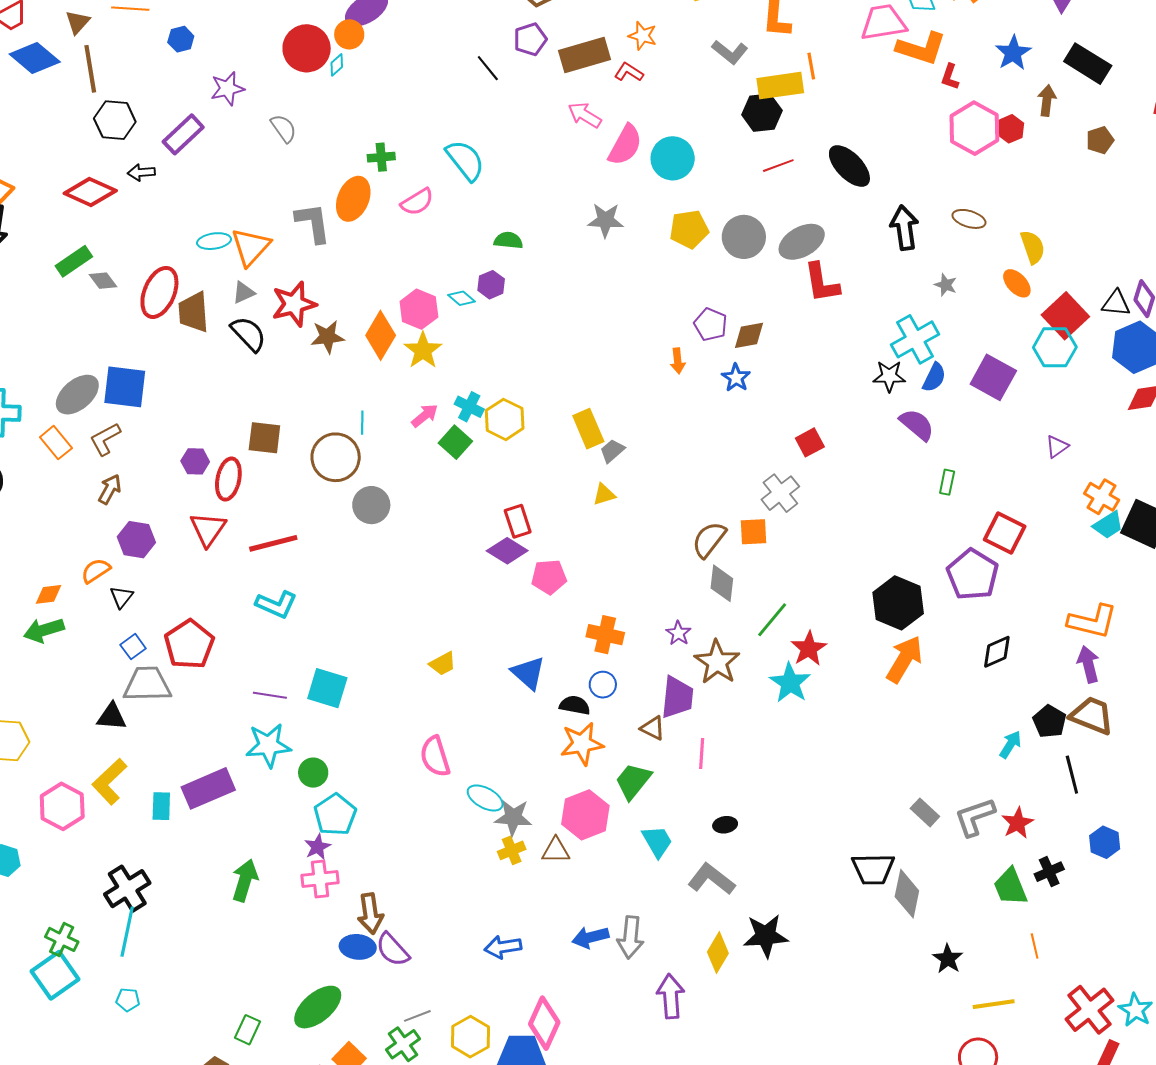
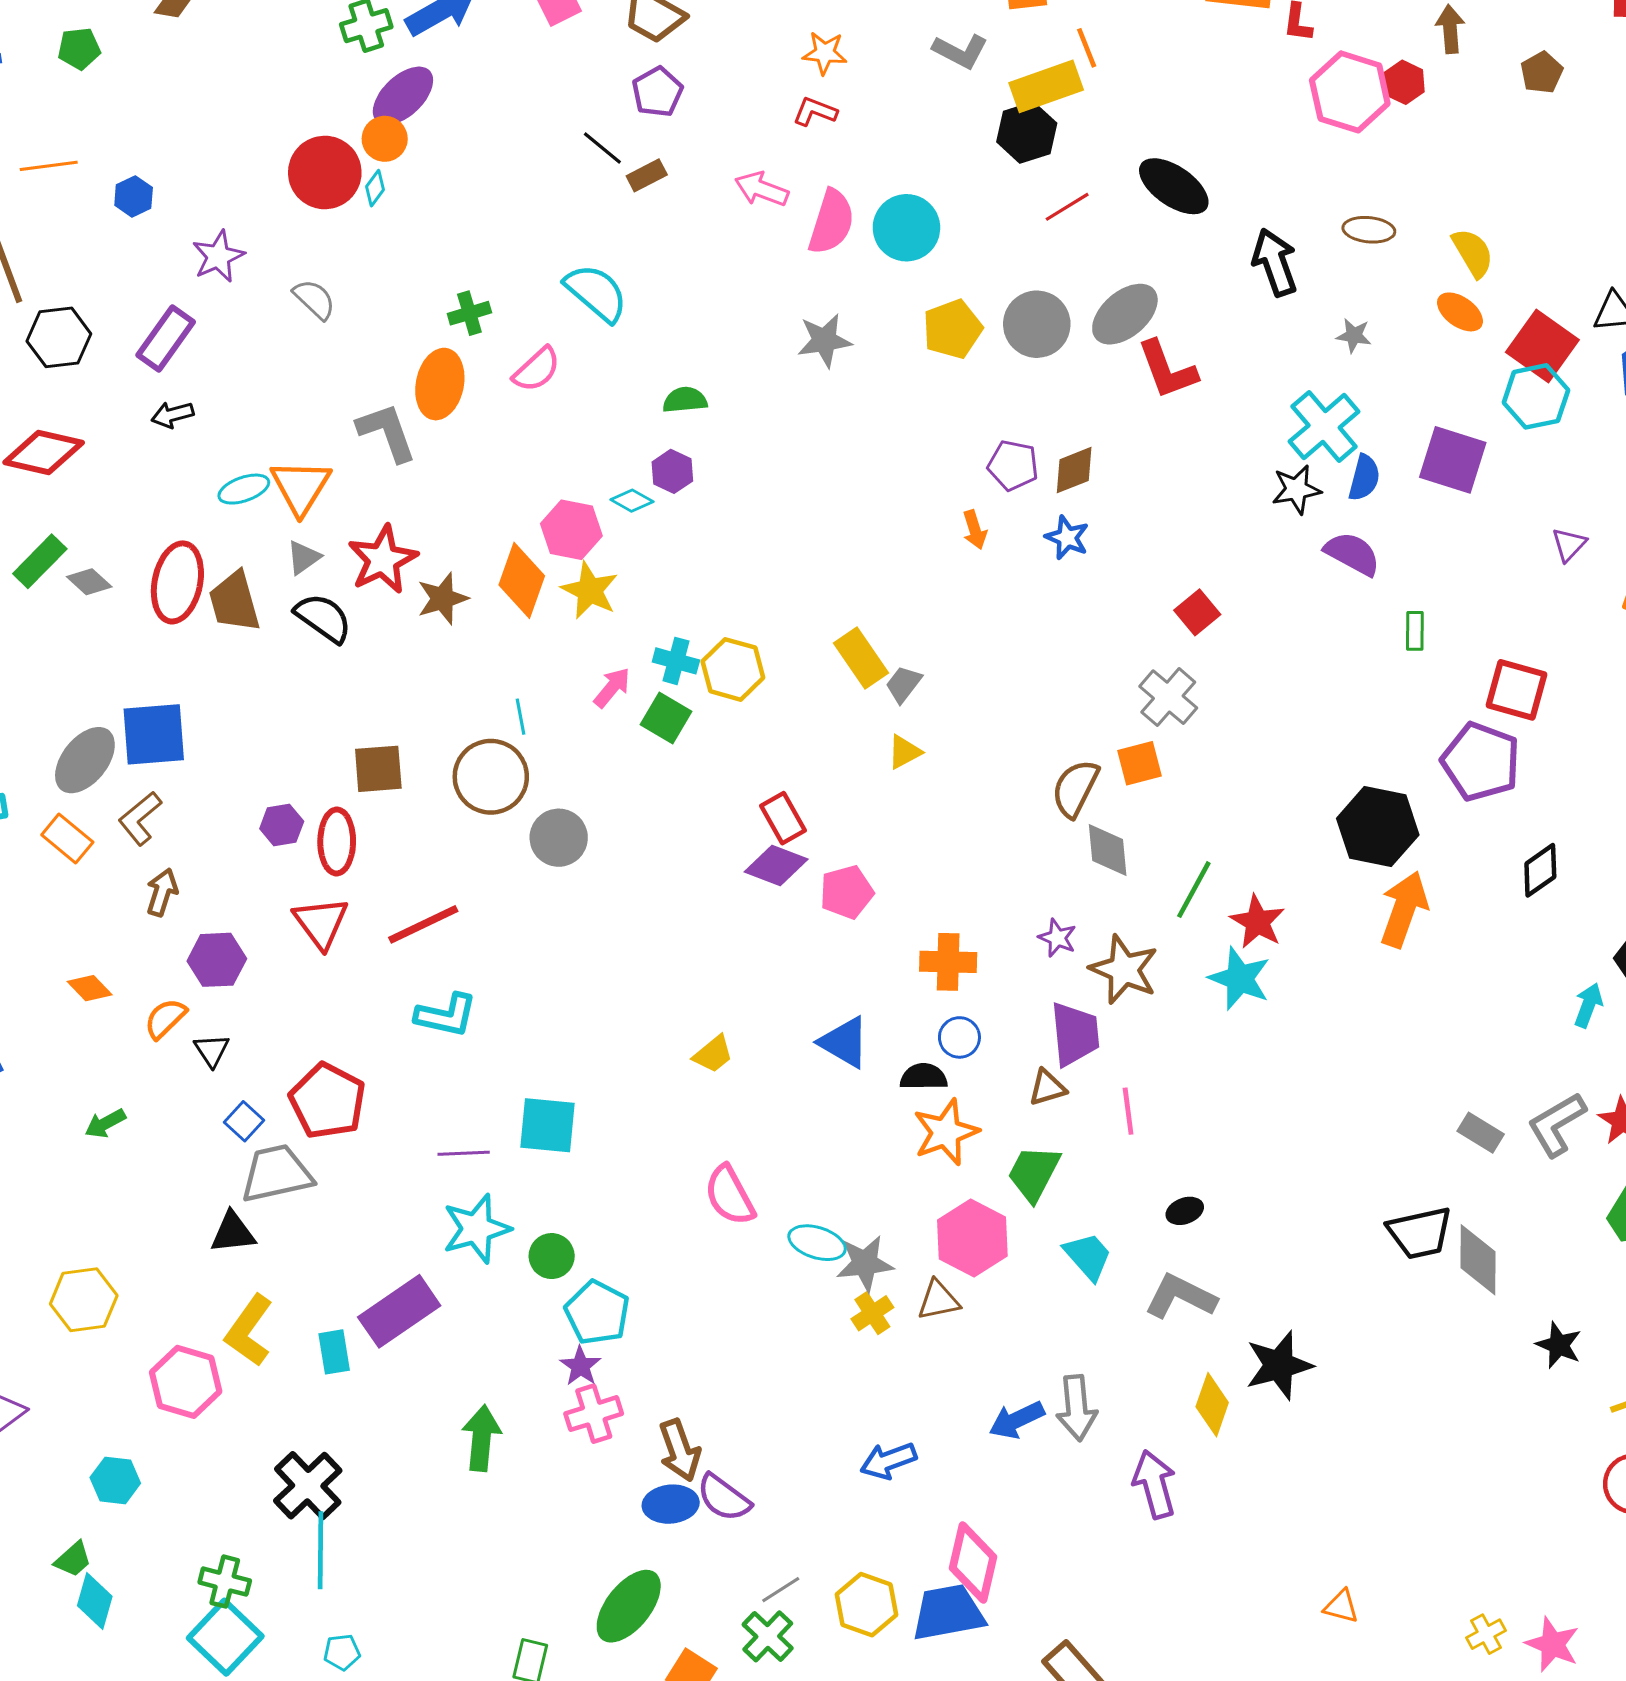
brown rectangle: (585, 55) -> (647, 175), moved, size x0.5
black arrow: (141, 172) -> (172, 415), moved
orange diamond: (49, 594) -> (90, 988), moved, turned 64
green arrow: (44, 630) -> (105, 1123), size x0.7
brown triangle: (653, 728) -> (1047, 1088), turned -32

